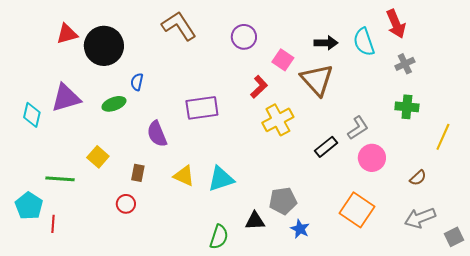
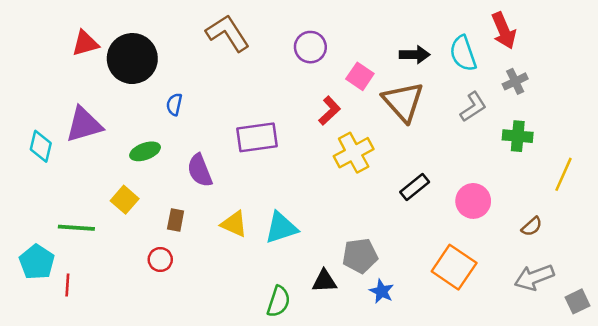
green ellipse: (114, 104) -> (145, 151), moved
gray L-shape: (358, 128) -> (473, 107), moved

